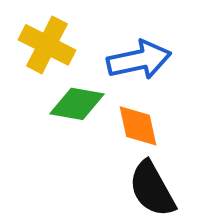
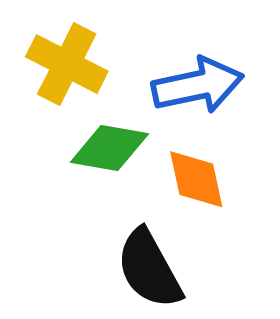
black semicircle: (152, 189) -> (149, 269), moved

